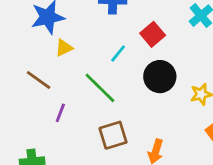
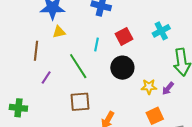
cyan line: (118, 53) -> (97, 45), turned -40
brown line: (39, 80) -> (36, 51), turned 48

